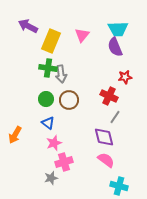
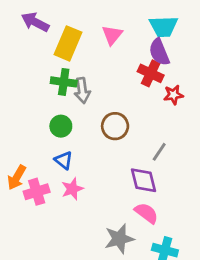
red cross: (109, 96) -> (151, 73), moved
brown circle: (69, 100) -> (115, 126), moved
pink cross: (64, 162) -> (37, 192), moved
gray star: (51, 178) -> (119, 239), moved, size x1.5

